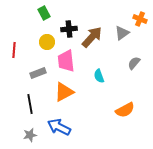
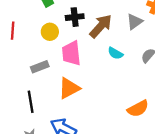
red line: (14, 50) -> (13, 31), moved
cyan semicircle: (99, 76) -> (115, 53), moved, turned -40

